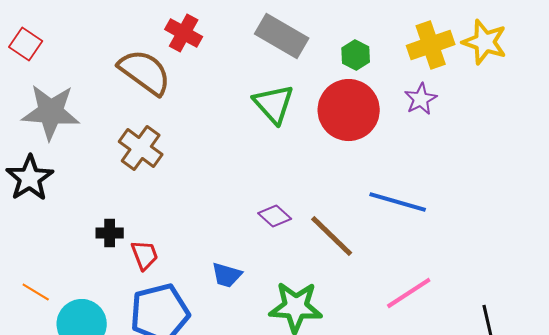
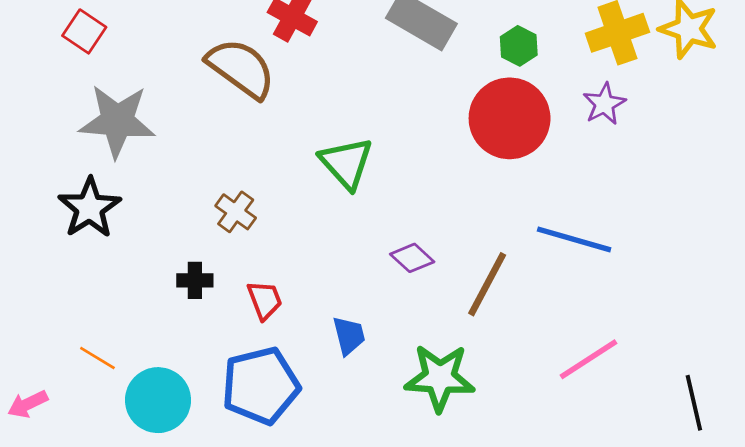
green triangle: (274, 104) -> (346, 163), moved
brown cross: (141, 148) -> (236, 212), moved, size x0.7
brown line: (332, 236) -> (487, 284), turned 74
red trapezoid: (145, 255) -> (265, 300), moved
blue trapezoid: (227, 275) -> (349, 336), turned -120

